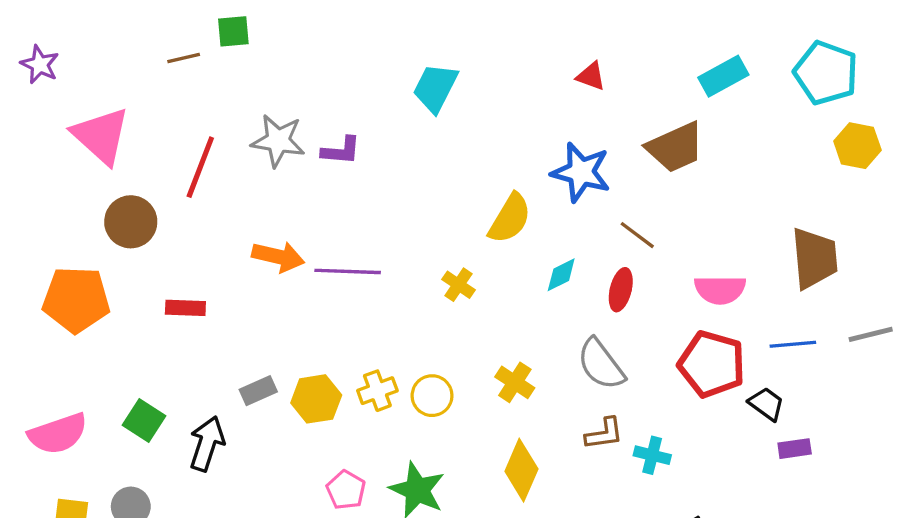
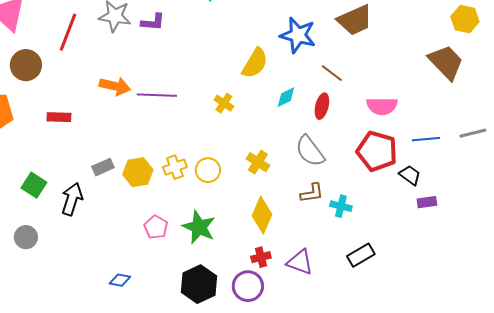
brown trapezoid: (814, 258) -> (446, 62), moved, turned -39

